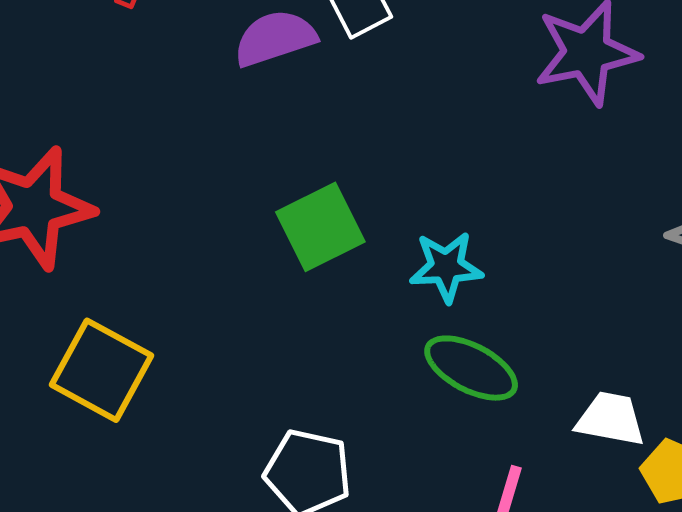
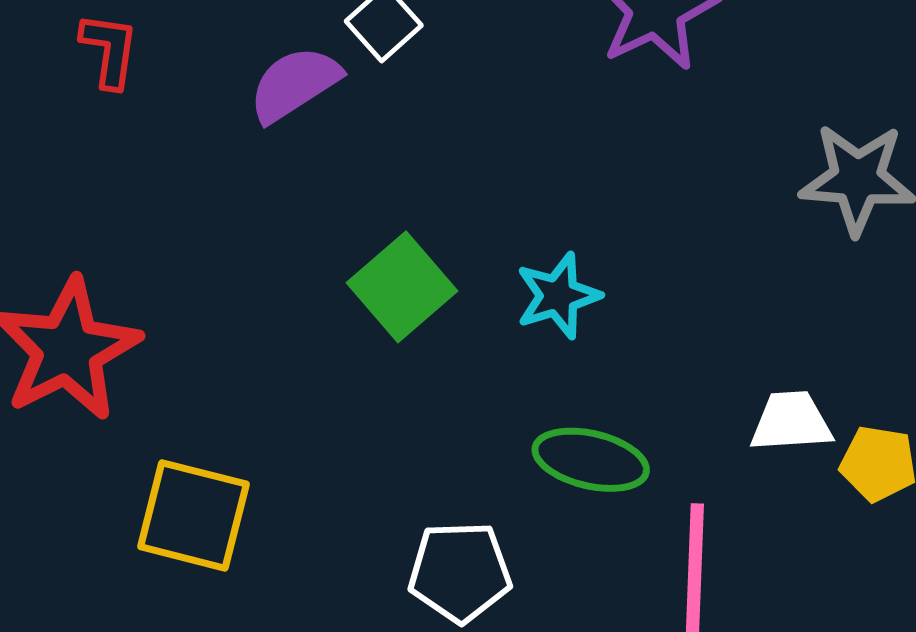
green ellipse: (471, 368) -> (591, 460), moved

